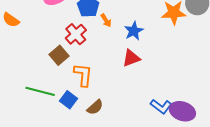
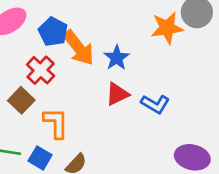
orange arrow: (106, 20) -> (79, 48), size x2.0
blue L-shape: (161, 106) -> (155, 104), moved

